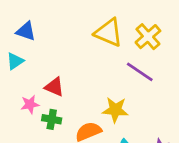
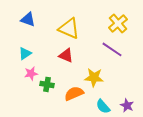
yellow triangle: (109, 33) -> (69, 28), moved
cyan triangle: (15, 61) -> (25, 53), moved
red triangle: (54, 87) -> (66, 55), moved

